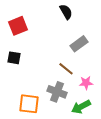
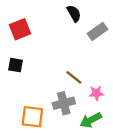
gray rectangle: (79, 44) -> (97, 31), moved
gray cross: (57, 92) -> (64, 103), turned -36

